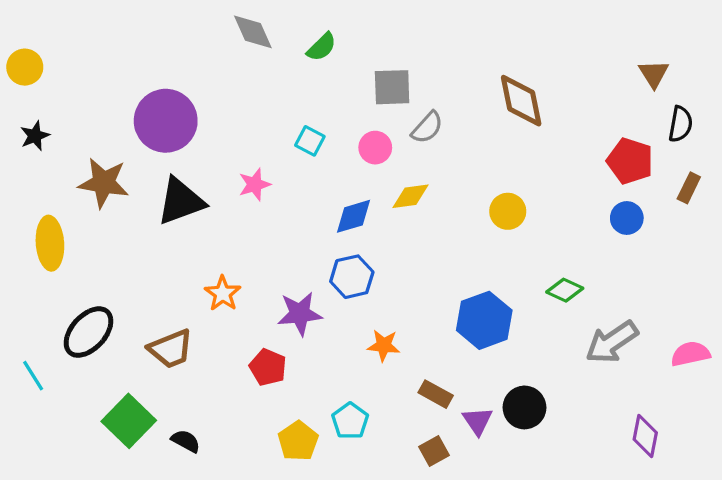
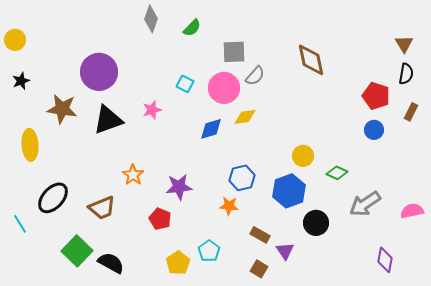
gray diamond: (253, 32) -> (151, 19), turned 44
brown triangle: (654, 74) -> (404, 44), moved
pink circle: (375, 148) -> (224, 88), size x1.6
yellow circle: (508, 211) -> (303, 156), moved
blue hexagon: (352, 277) -> (242, 178), moved
black circle: (524, 407) -> (316, 223), moved
black semicircle: (186, 441) -> (111, 263), size x1.5
brown square: (434, 451) -> (259, 269), turned -30

